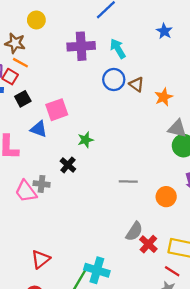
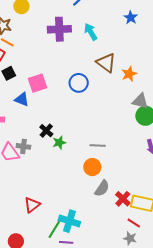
blue circle: (114, 80) -> (79, 83), moved
brown triangle: (137, 84) -> (106, 63), size x1.5
green star: (85, 140) -> (59, 143), moved
orange circle: (166, 197) -> (92, 167), moved
red cross: (148, 244) -> (123, 199), moved
red triangle: (41, 259) -> (32, 205), moved

